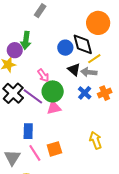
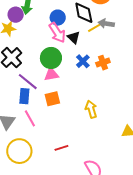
blue circle: (65, 48) -> (58, 18), moved
gray arrow: (89, 72) -> (106, 24), moved
pink arrow: (43, 75) -> (57, 33), moved, size x1.5
purple line: (33, 96) -> (28, 82), moved
orange square: (54, 149) -> (52, 99), moved

